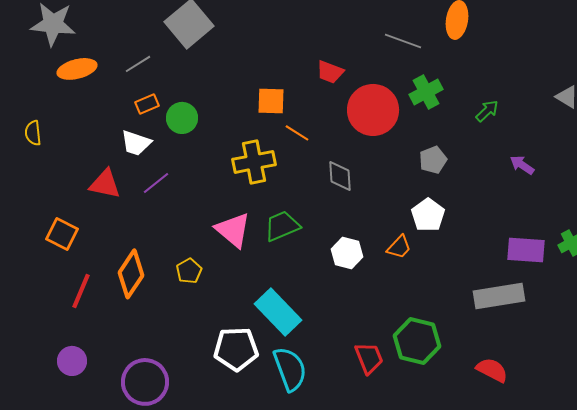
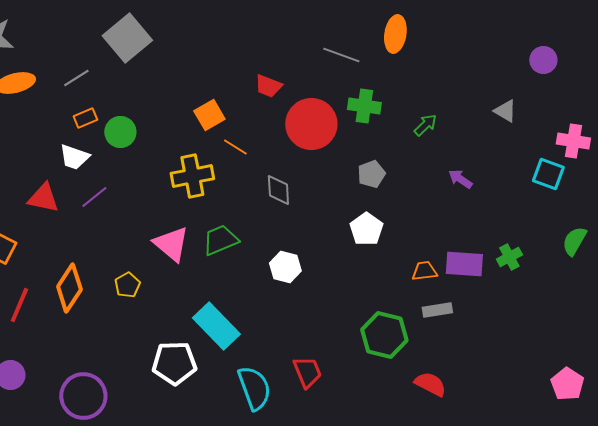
green cross: (426, 92) -> (364, 106), turned 36
orange square: (271, 101) -> (209, 115), turned -32
orange trapezoid: (399, 247) -> (424, 271), moved, turned -140
gray rectangle: (499, 296) -> (437, 310), size x0.6
green hexagon: (417, 341) -> (384, 335), moved
cyan semicircle: (290, 369) -> (254, 388), moved

